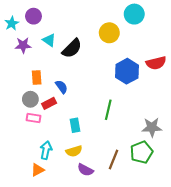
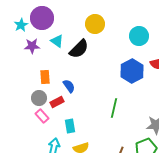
cyan circle: (134, 14) -> (139, 36), moved
purple circle: (33, 16) -> (42, 18), size x1.5
yellow circle: (109, 33) -> (95, 24), moved
pink rectangle: (33, 118) -> (42, 116), turned 40
cyan rectangle: (75, 125) -> (70, 126), moved

